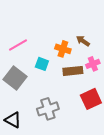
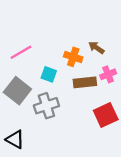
gray cross: (48, 109) -> (46, 106), moved

